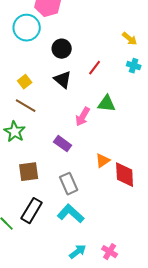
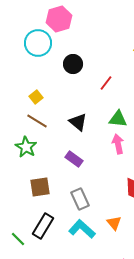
black triangle: (63, 80) -> (78, 122), moved
pink arrow: (83, 117) -> (118, 144), moved, turned 138
orange triangle: (103, 161) -> (114, 223), moved, turned -35

